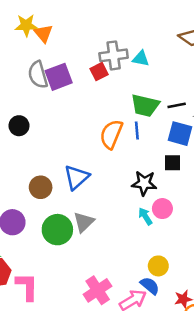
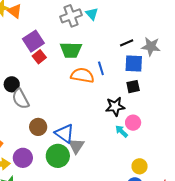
cyan triangle: (141, 59) -> (92, 14), turned 48
red square: (99, 72) -> (39, 57), moved
gray semicircle: (38, 75) -> (21, 99), moved
green trapezoid: (145, 105) -> (71, 50), moved
orange semicircle: (111, 134) -> (82, 75), turned 90
blue triangle: (76, 177) -> (65, 133), moved, turned -30

